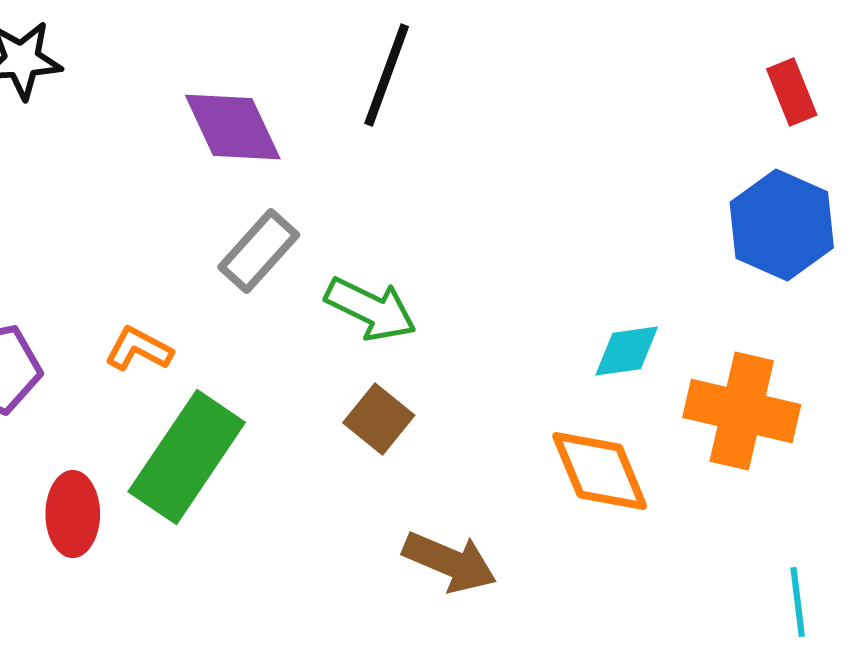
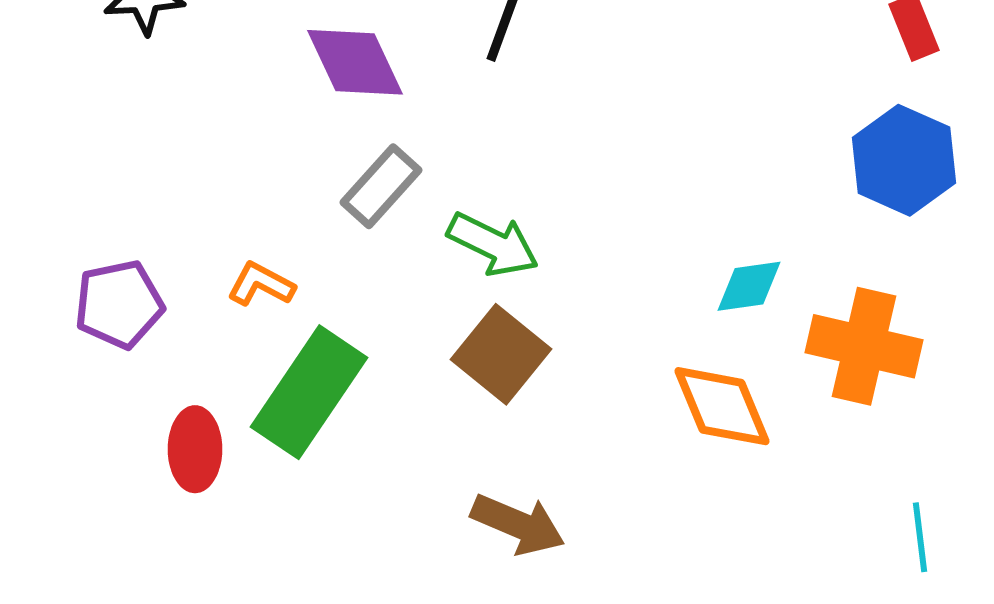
brown square: (379, 419) -> (501, 354), size x1.4
brown arrow: (450, 562) -> (518, 524), moved

